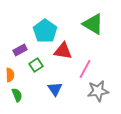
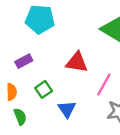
cyan pentagon: (45, 31) -> (40, 19), moved, turned -30
green square: (36, 65) -> (44, 89), moved

